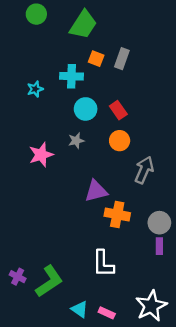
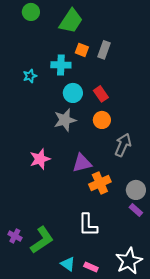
gray star: (76, 141) -> (65, 120), size x1.6
pink star: (41, 155) -> (40, 159), moved
orange cross: (117, 214) -> (100, 183), turned -35
purple rectangle: (159, 246) -> (136, 210), turned -48

